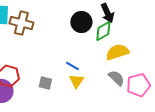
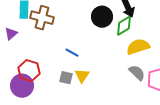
blue line: (72, 66) -> (72, 53), moved
yellow triangle: (76, 81) -> (82, 76), moved

